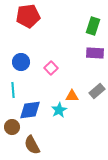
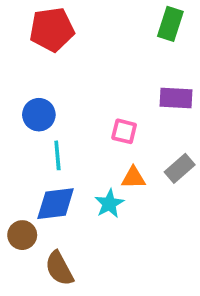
green rectangle: (93, 26) -> (170, 24), moved
pink square: (51, 68) -> (124, 131), moved, turned -32
cyan line: (13, 90) -> (57, 155), moved

